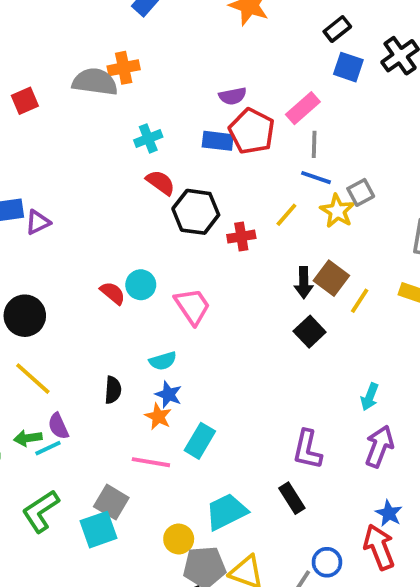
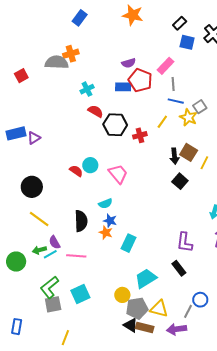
black semicircle: (113, 390) -> (81, 221), size x1.5
pink line: (151, 462) -> (76, 256), moved
gray square: (111, 502) -> (53, 304), moved, turned -36

